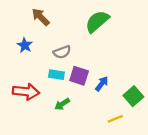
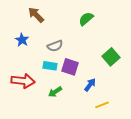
green semicircle: (97, 21) -> (86, 19), size x0.7
blue arrow: (102, 84) -> (90, 85), moved
green square: (133, 96) -> (111, 57), moved

